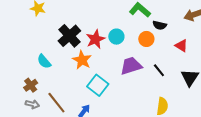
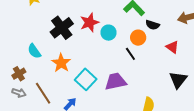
red star: (95, 39) -> (89, 23), moved
orange star: (82, 60) -> (61, 63), moved
purple trapezoid: (131, 66) -> (116, 81), moved
black line: (159, 70) -> (130, 54), moved

